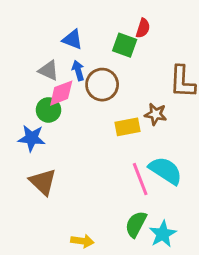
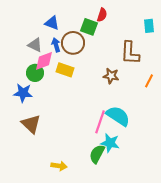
brown circle: (102, 85) -> (73, 43), moved
yellow rectangle: (127, 127) -> (65, 70), moved, turned 30
pink line: (140, 179) -> (100, 122), turned 40
cyan star: (163, 234) -> (110, 143), moved, turned -30

